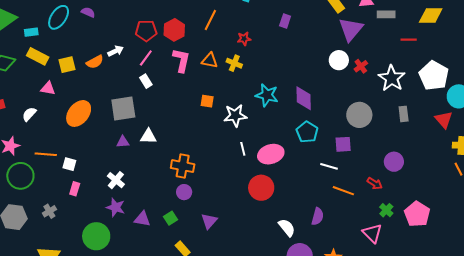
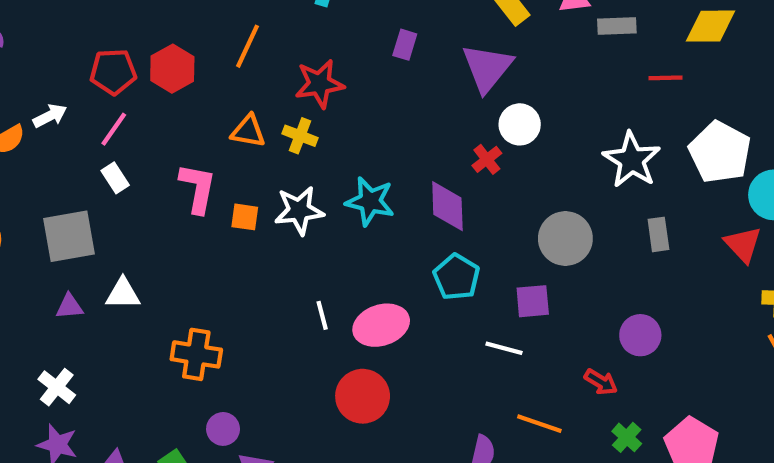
purple triangle: (351, 29) -> (487, 68), moved
red star: (244, 39) -> (319, 84), size x1.6
pink L-shape: (181, 60) -> (198, 188), moved
red cross: (361, 66) -> (487, 159), moved
white star: (235, 116) -> (299, 210), moved
orange line: (343, 191) -> (539, 424), moved
purple circle: (184, 192) -> (223, 429), moved

